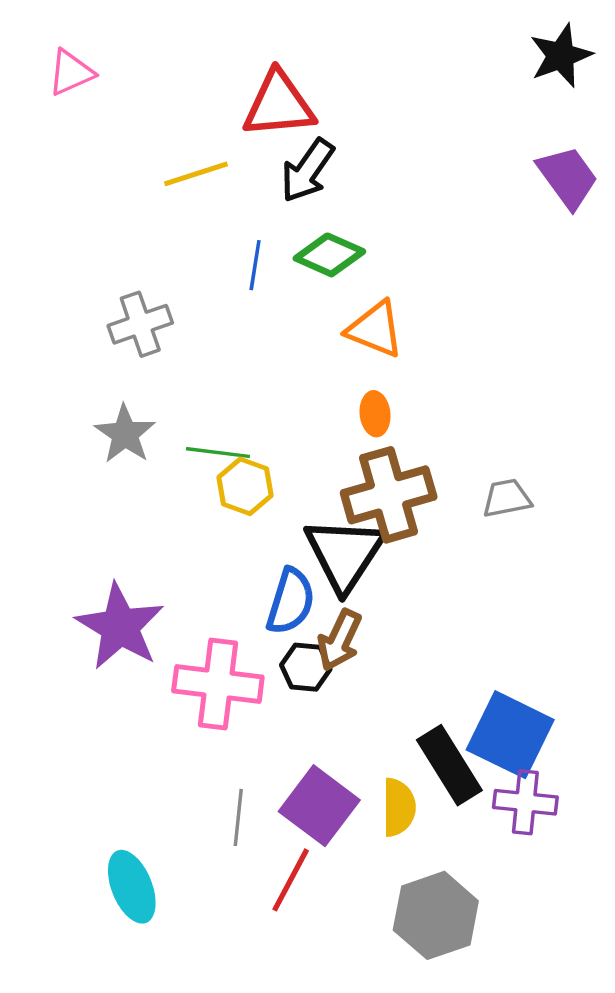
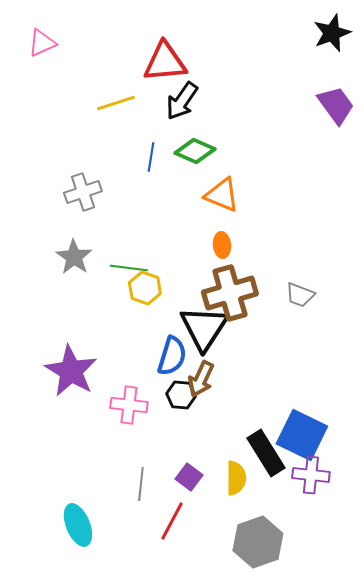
gray trapezoid: (507, 498) -> (300, 295), turned -148
pink cross: (218, 684) -> (129, 405), size x0.7
purple square: (319, 806) -> (189, 477), size x0.6

